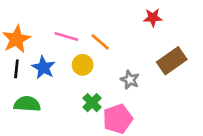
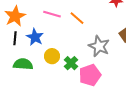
yellow circle: (83, 65) -> (52, 56), moved
gray star: (130, 80) -> (99, 46), size x1.5

